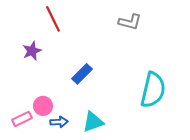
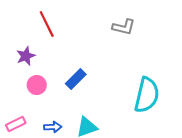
pink circle: (43, 106) -> (37, 85), moved

